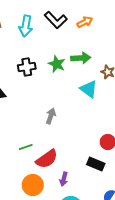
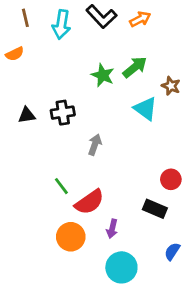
green arrow: (81, 58) -> (135, 67), turned -36
black cross: (27, 67) -> (63, 113), moved
green line: (26, 147) -> (61, 186), turned 72

